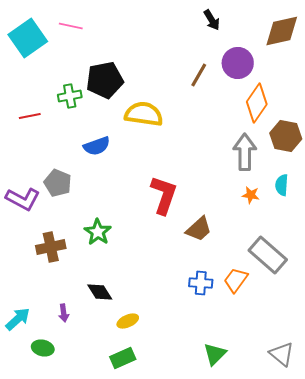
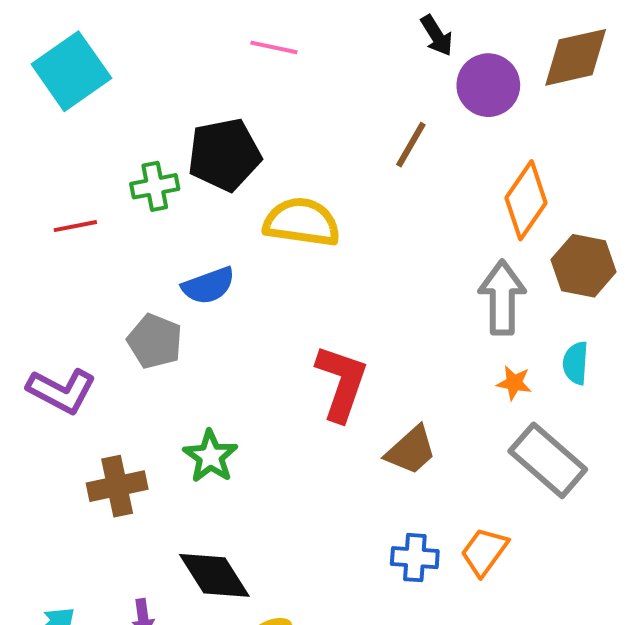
pink line: (71, 26) -> (274, 47), moved
purple circle: (238, 63) -> (488, 85), moved
gray pentagon: (58, 183) -> (155, 341), moved
gray rectangle: (268, 255) -> (548, 460), moved
black diamond: (100, 292) -> (214, 575), size x1.4

